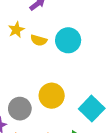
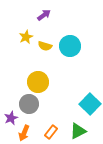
yellow circle: (52, 96) -> (38, 82), moved

